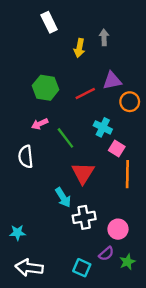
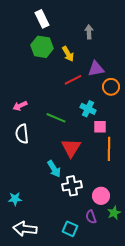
yellow arrow: (79, 48) -> (68, 54), moved, turned -42
green hexagon: (46, 88) -> (42, 47), moved
pink arrow: (40, 124) -> (20, 106), moved
green line: (65, 138) -> (56, 118), turned -30
pink square: (117, 148) -> (100, 127), turned -32
purple semicircle: (106, 254) -> (91, 217), turned 112
green star: (127, 262) -> (114, 213), moved

